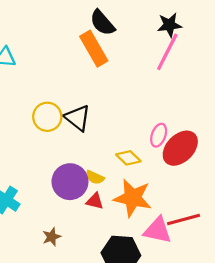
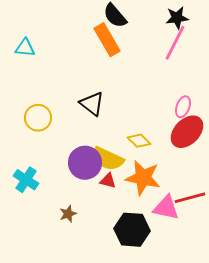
yellow circle: (47, 117) -> (38, 118), moved
pink ellipse: (159, 135) -> (183, 107), moved
yellow semicircle: (95, 177) -> (108, 159), size x1.8

